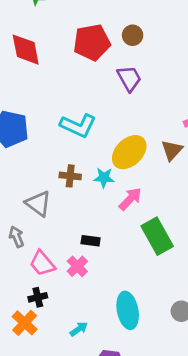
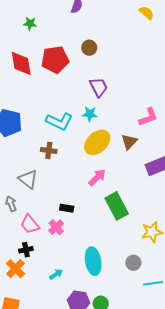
brown circle: (133, 35) -> (89, 48), moved
red pentagon: (92, 42) -> (55, 60), moved
brown cross: (70, 176) -> (49, 150), moved
cyan star: (104, 178) -> (90, 114), moved

